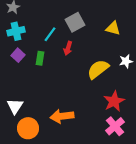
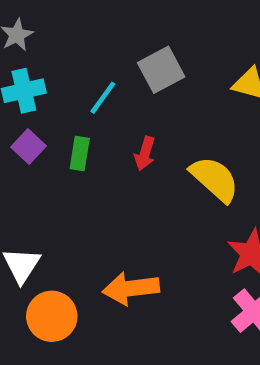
red arrow: (68, 48) -> (145, 153), moved
yellow semicircle: (98, 69) -> (215, 179), turned 80

